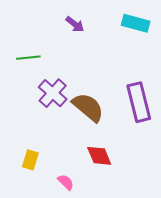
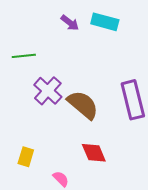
cyan rectangle: (136, 23) -> (105, 22), moved

